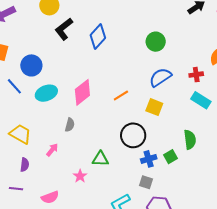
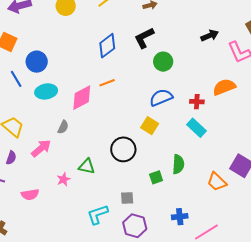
black L-shape: (64, 29) -> (144, 38), moved
orange line: (121, 95) -> (107, 83), moved
pink arrow: (52, 150) -> (41, 148), size x1.5
blue cross: (149, 159) -> (180, 217), moved
gray square: (146, 182) -> (127, 198), turned -32

